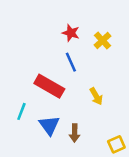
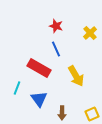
yellow cross: (102, 41) -> (90, 33), moved
yellow arrow: (96, 96) -> (76, 76), size x1.5
brown arrow: (75, 133) -> (62, 113), moved

